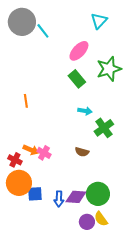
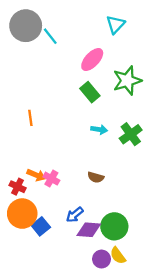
green cross: (104, 128) -> (131, 134), moved
blue square: (35, 194) -> (41, 226), turned -35
blue arrow: (59, 199) -> (75, 215), moved, turned 49

